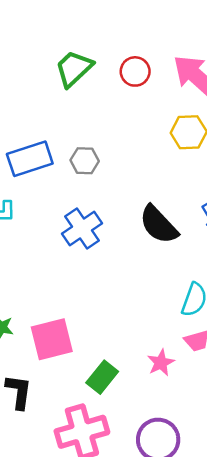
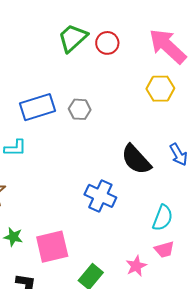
red circle: (135, 71) -> (107, 43), moved
blue cross: (82, 228) -> (100, 196), moved, turned -32

